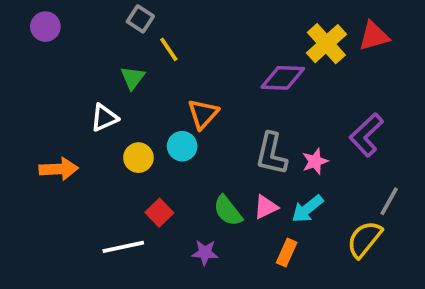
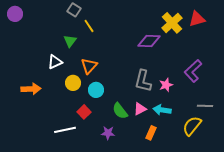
purple circle: (45, 27) -> (15, 14), moved
orange triangle: (203, 114) -> (89, 66), moved
cyan circle: (182, 146) -> (96, 90), moved
gray line: (389, 201) -> (205, 106), turned 63
cyan arrow: (307, 209) -> (162, 110), turned 48

